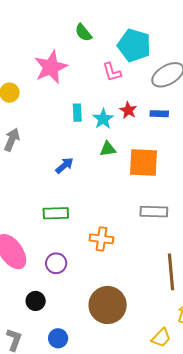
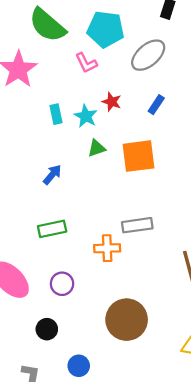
green semicircle: (83, 33) -> (47, 25), size x1.8
blue rectangle: (159, 114) -> (156, 105), moved, turned -48
gray rectangle: (154, 212) -> (137, 225), moved

